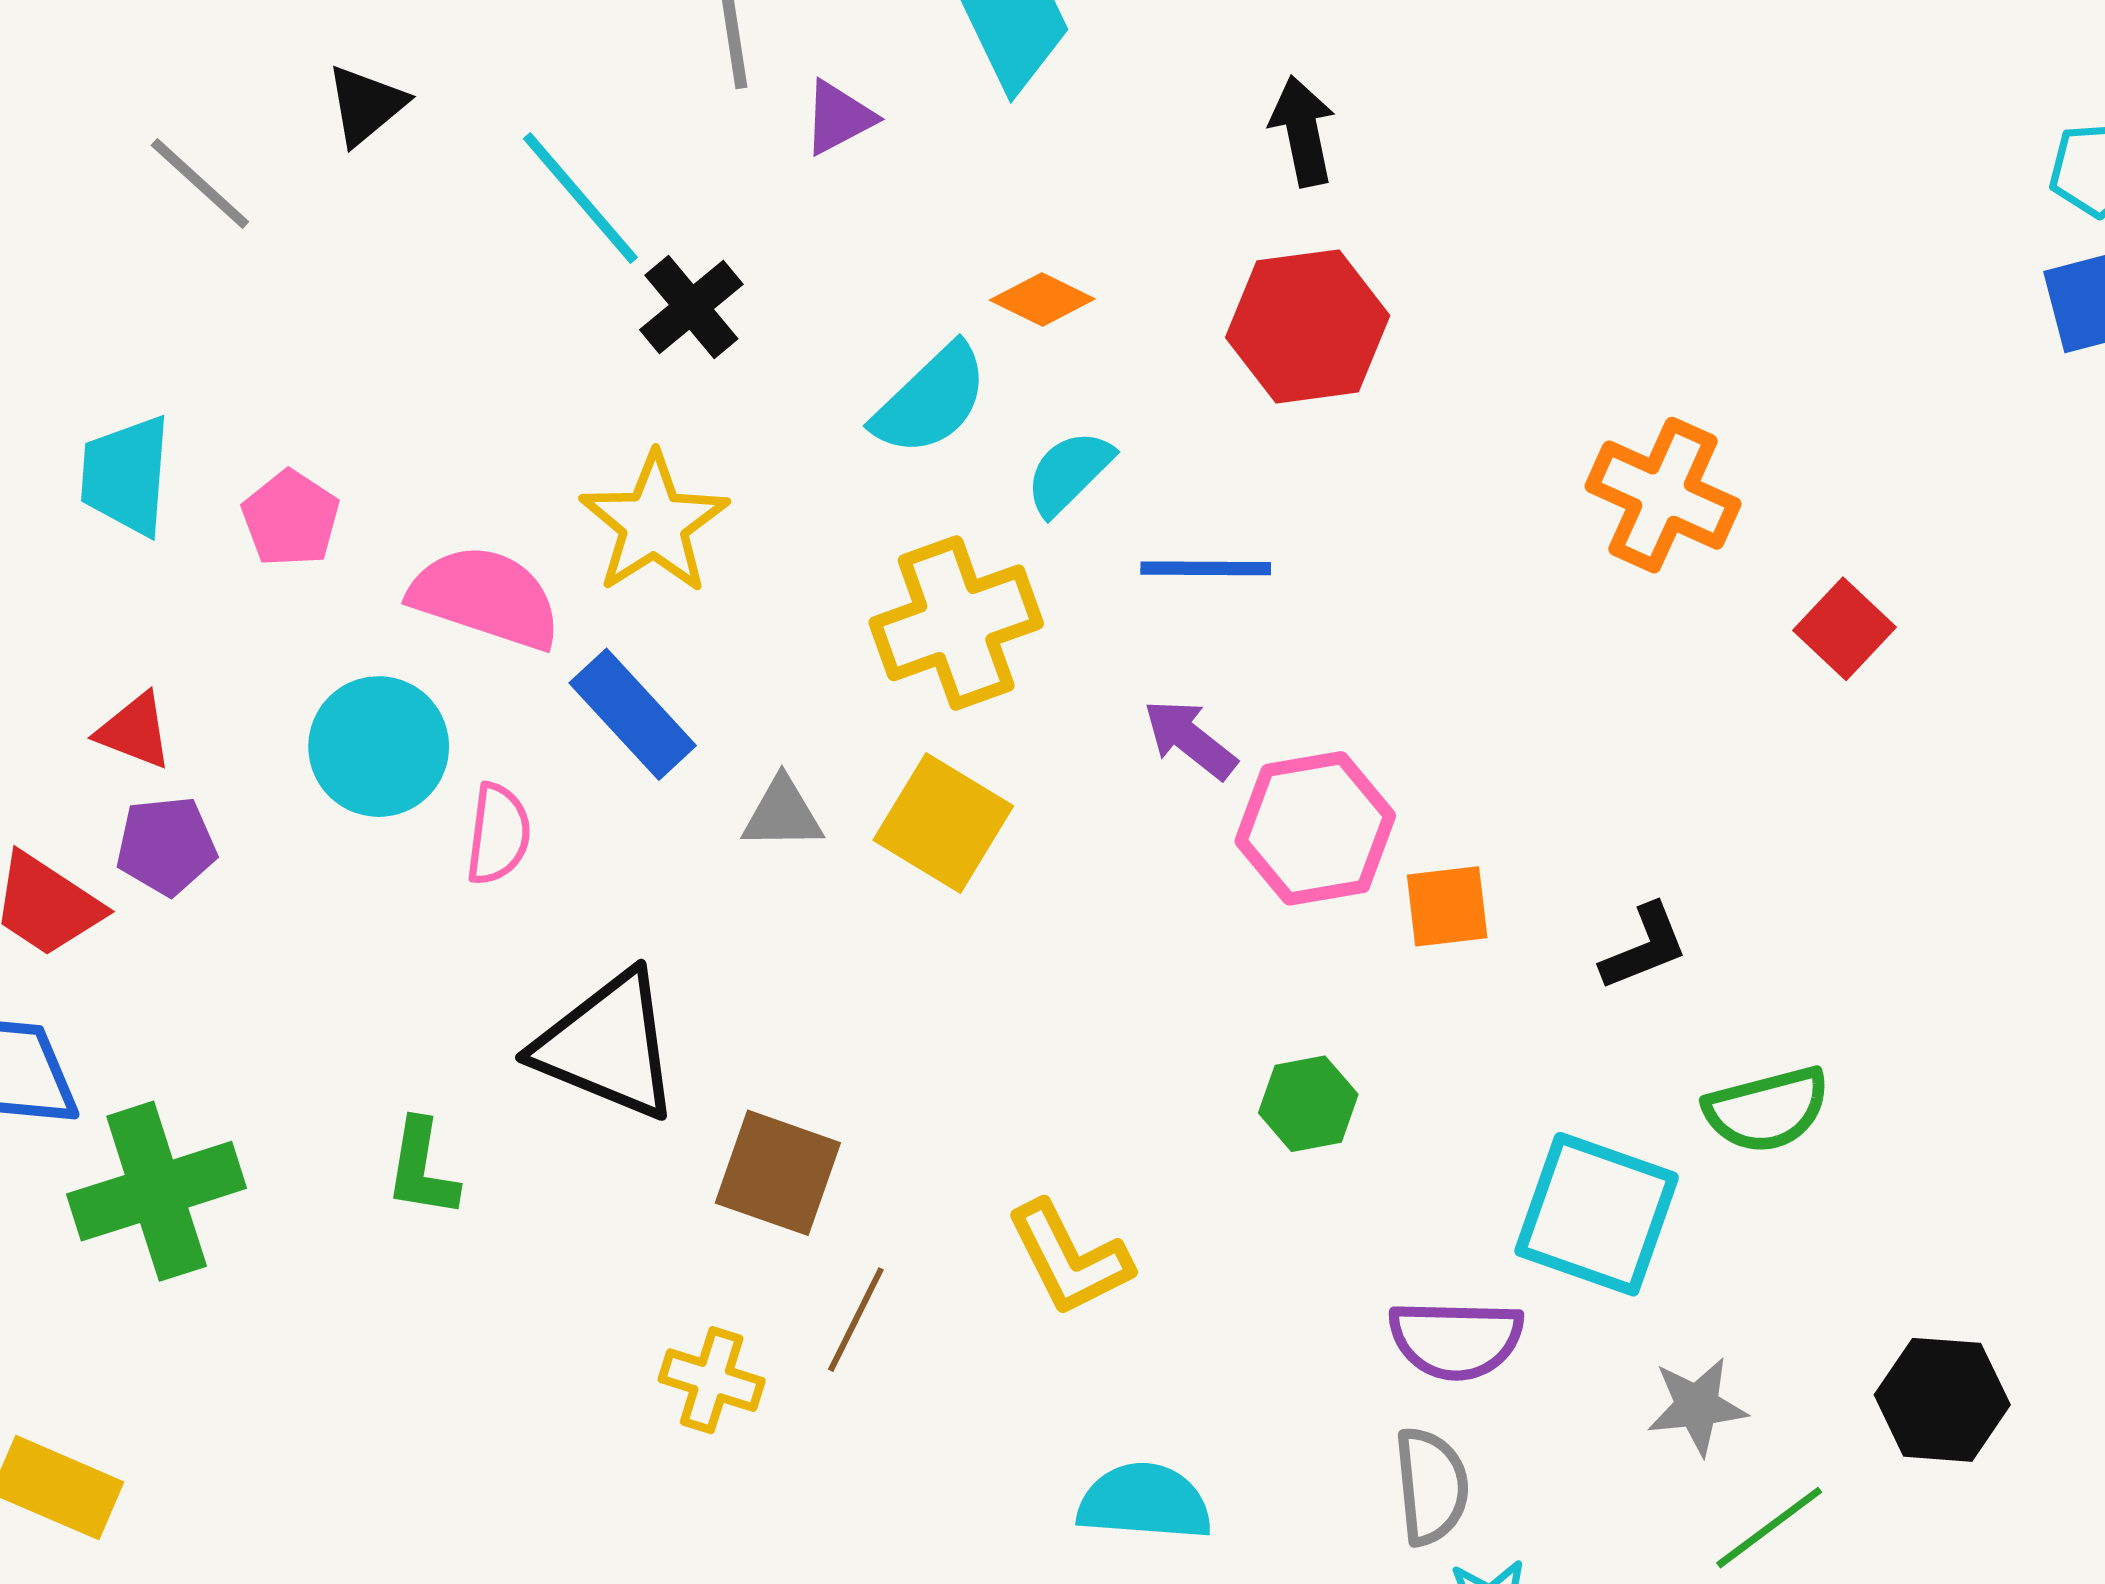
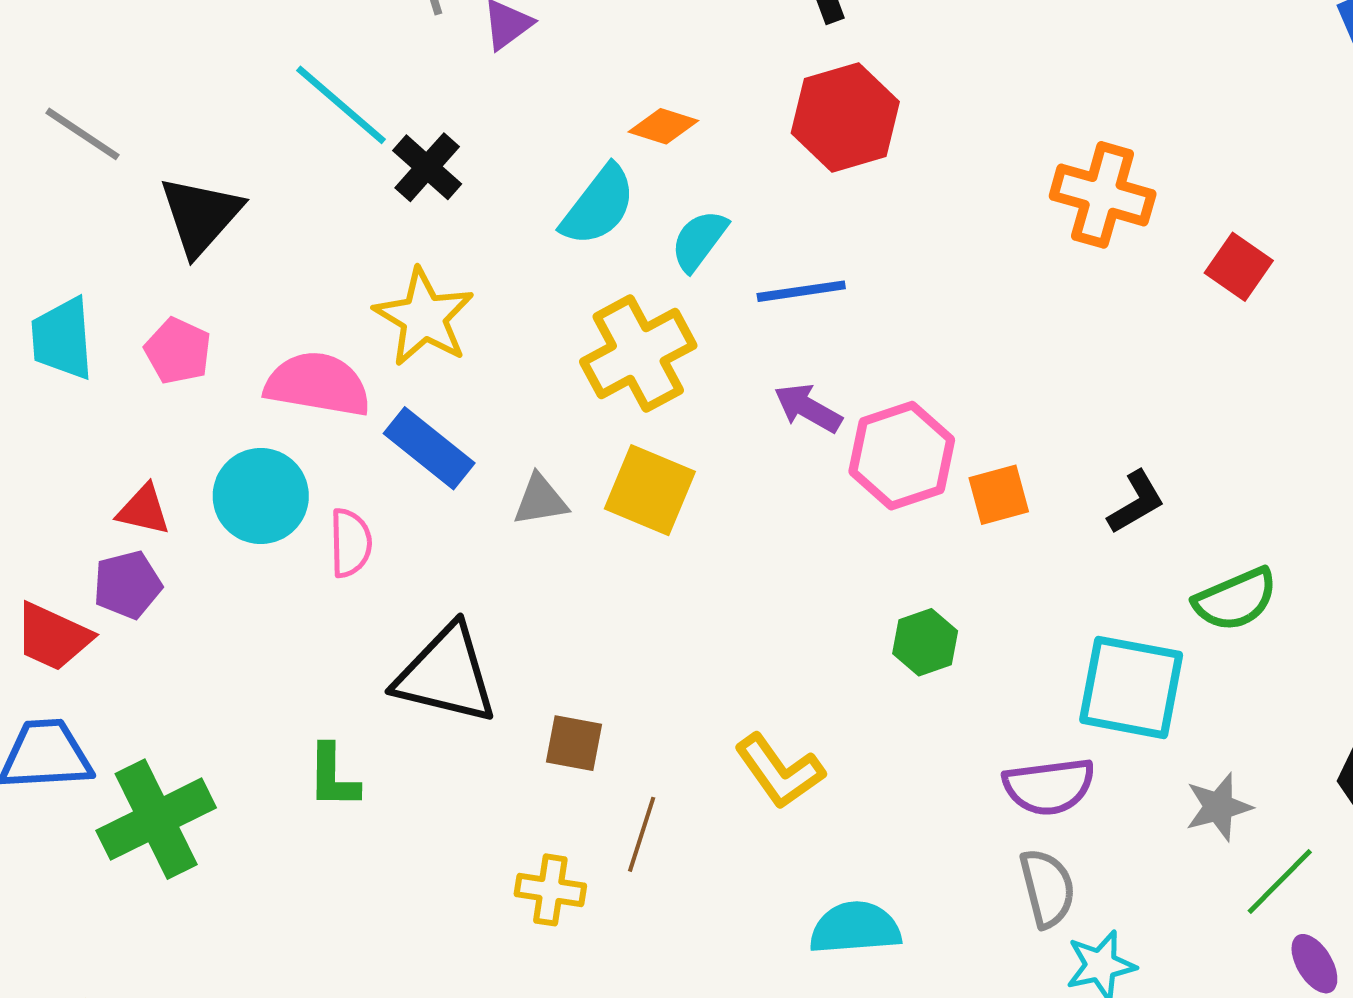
black triangle: (366, 105) -> (201, 215), moved, size x1.5
red triangle: (135, 731) -> (144, 510), moved
brown square: (778, 1173) -> (574, 743), size x0.7

